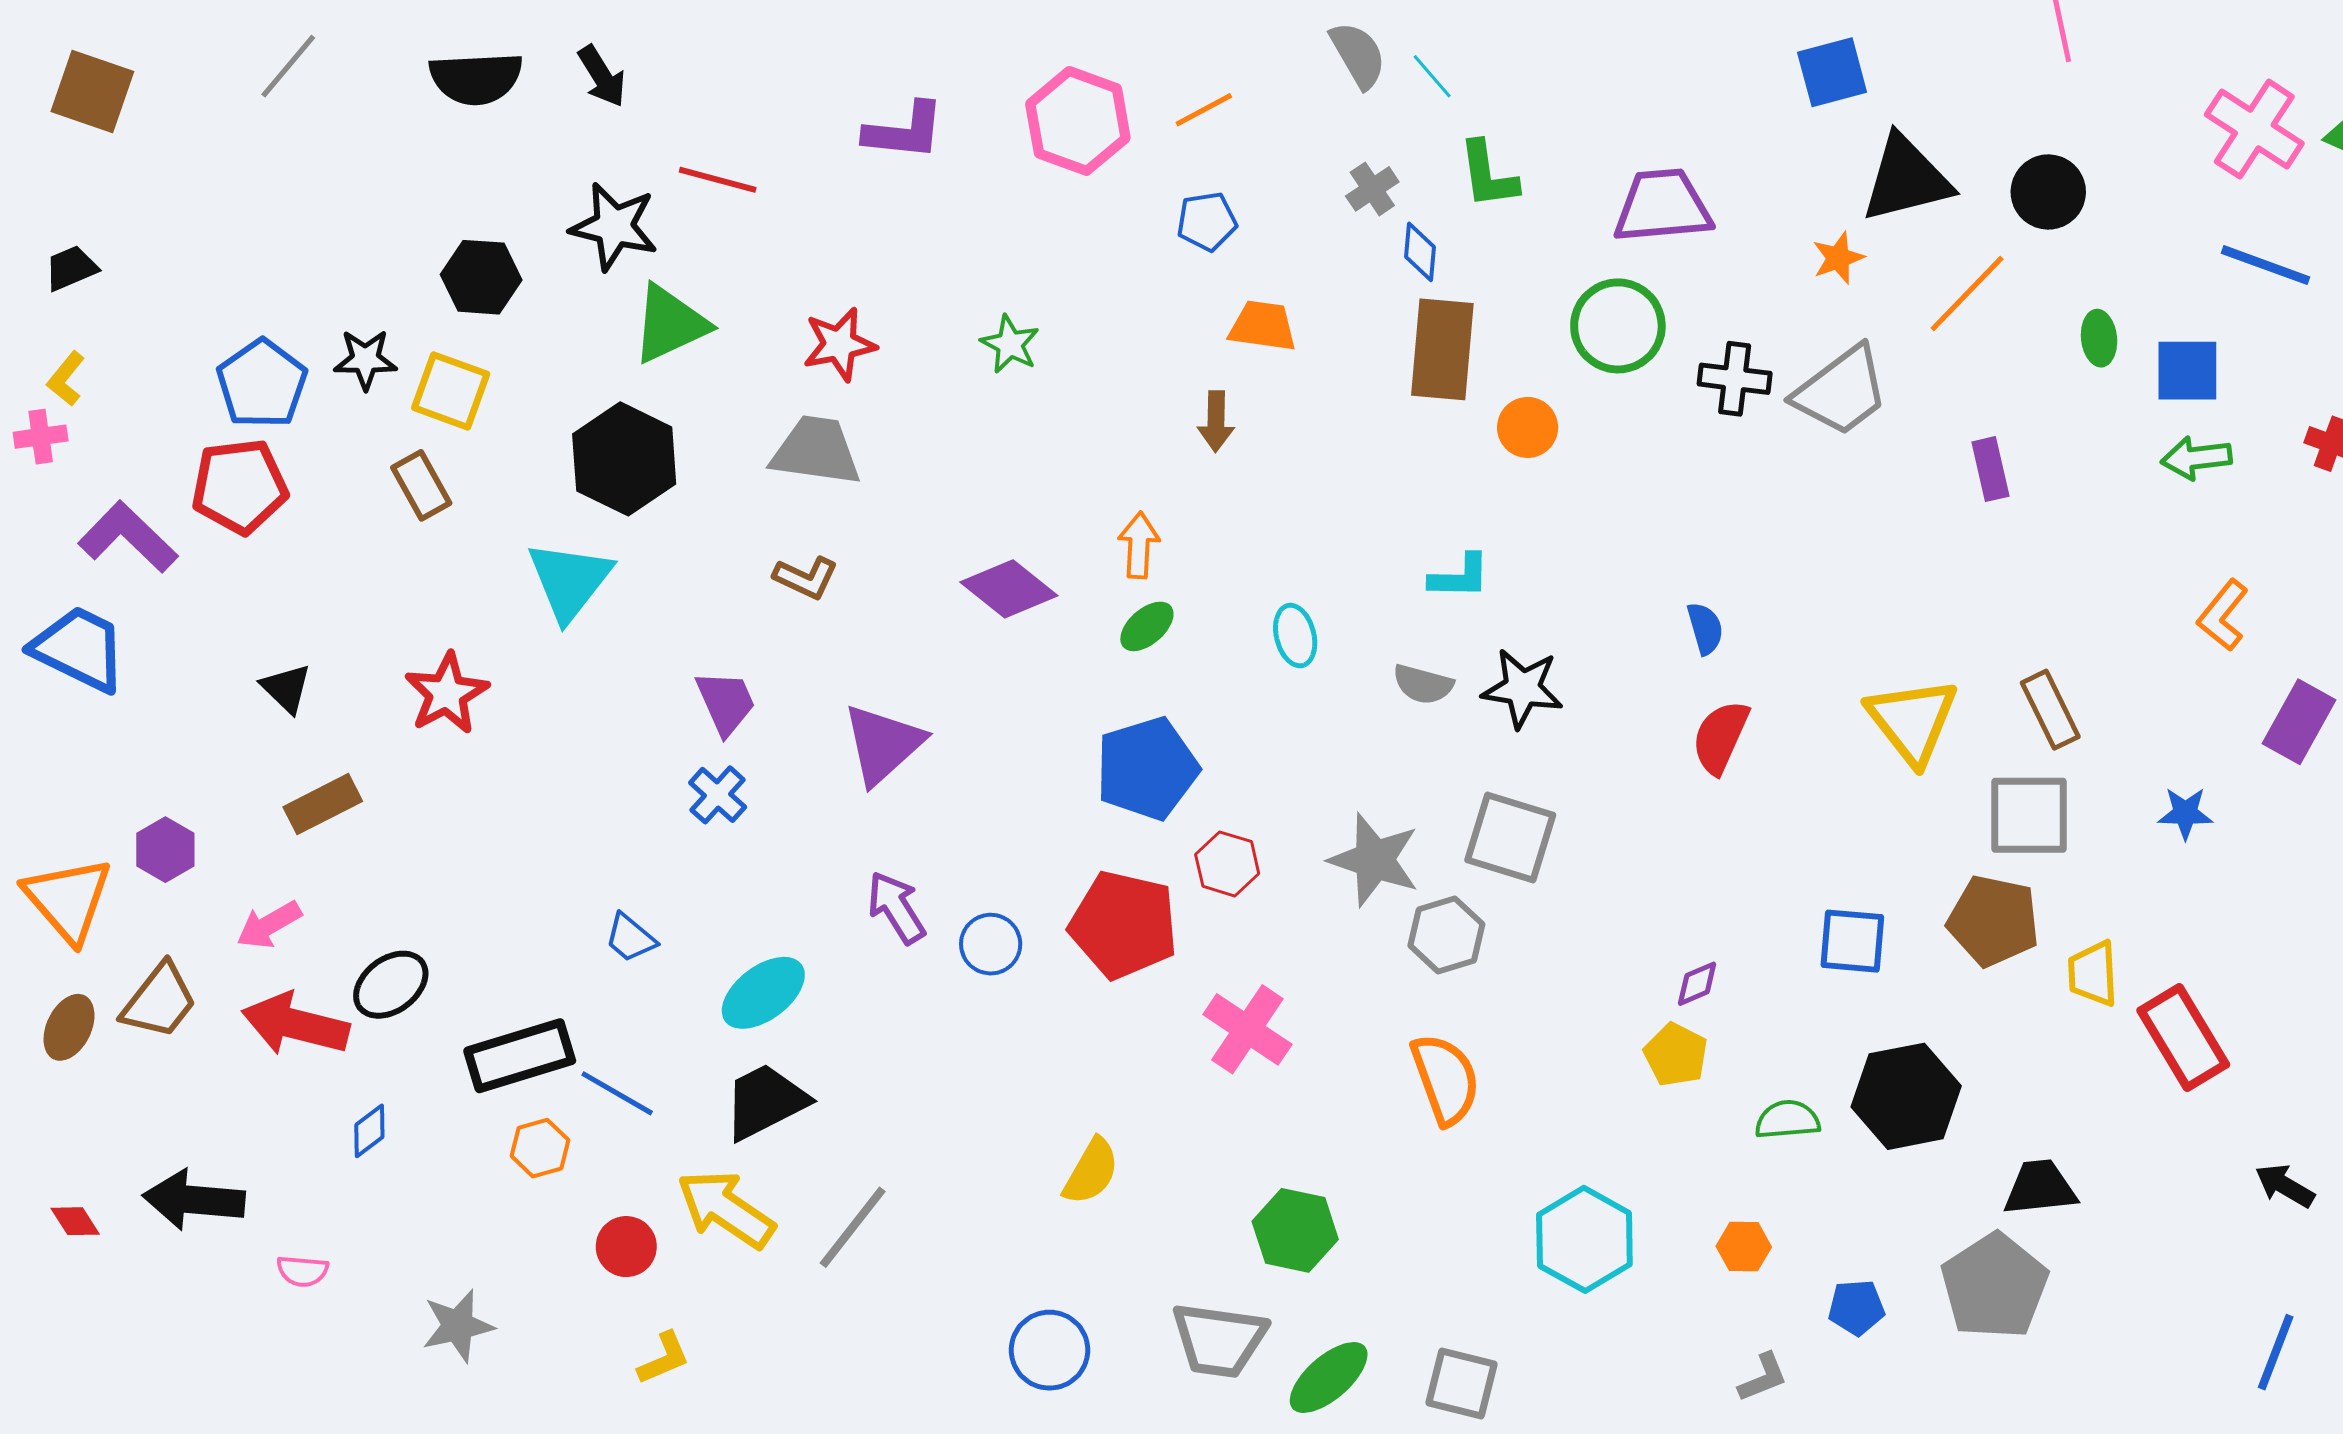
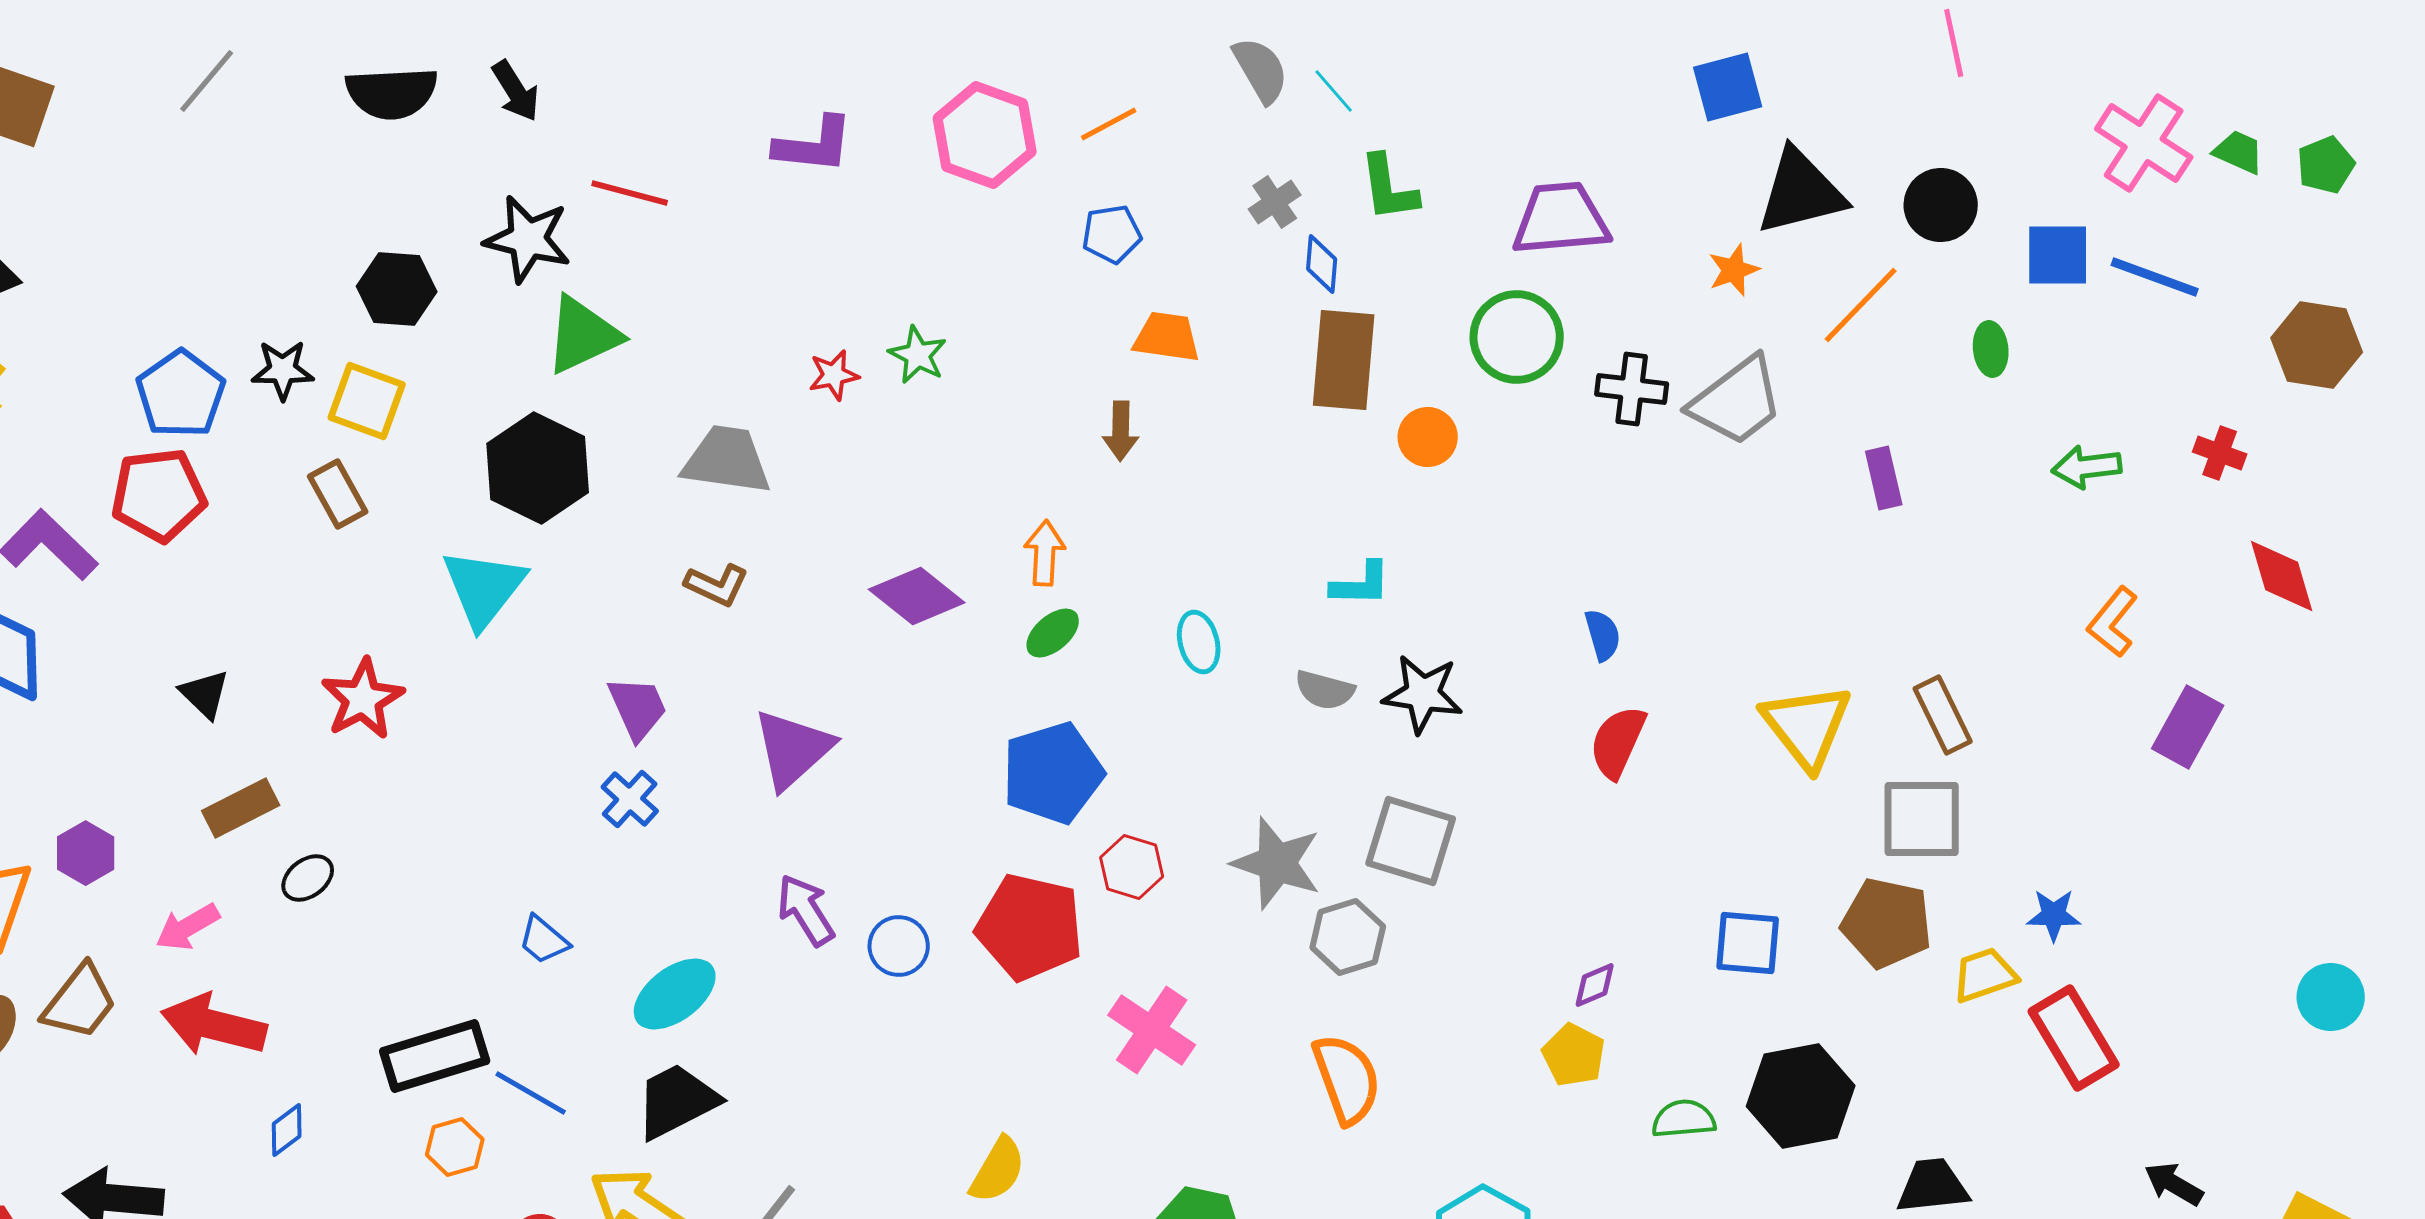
red star: (839, 344) -> (834, 375), moved, size x0.7
blue square: (2187, 371) -> (2058, 255), moved
blue star: (2185, 813) -> (2054, 915), moved
yellow trapezoid: (2093, 974) -> (1985, 975), turned 74
black ellipse: (391, 985) -> (308, 878), moved, size x0.7

